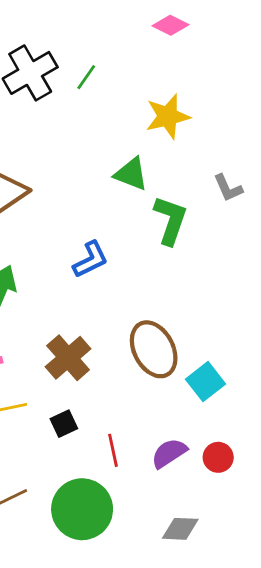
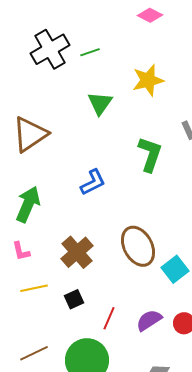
green line: (86, 77) -> (90, 52), turned 36
green triangle: (131, 174) -> (100, 103), moved, turned 44
red line: (113, 450) -> (109, 318), turned 35

